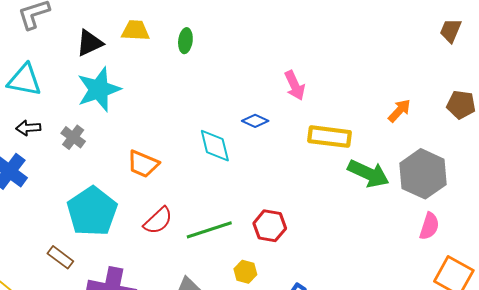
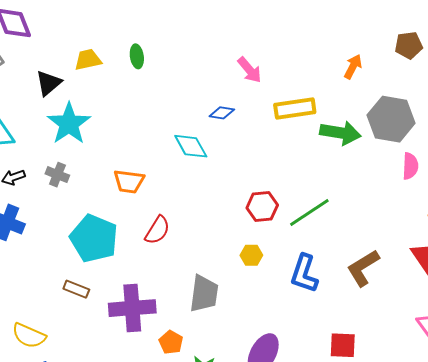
green line: (209, 230) -> (309, 212), moved

